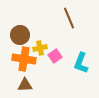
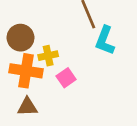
pink square: (55, 56) -> (66, 78), moved
cyan L-shape: (81, 63) -> (105, 40), moved

